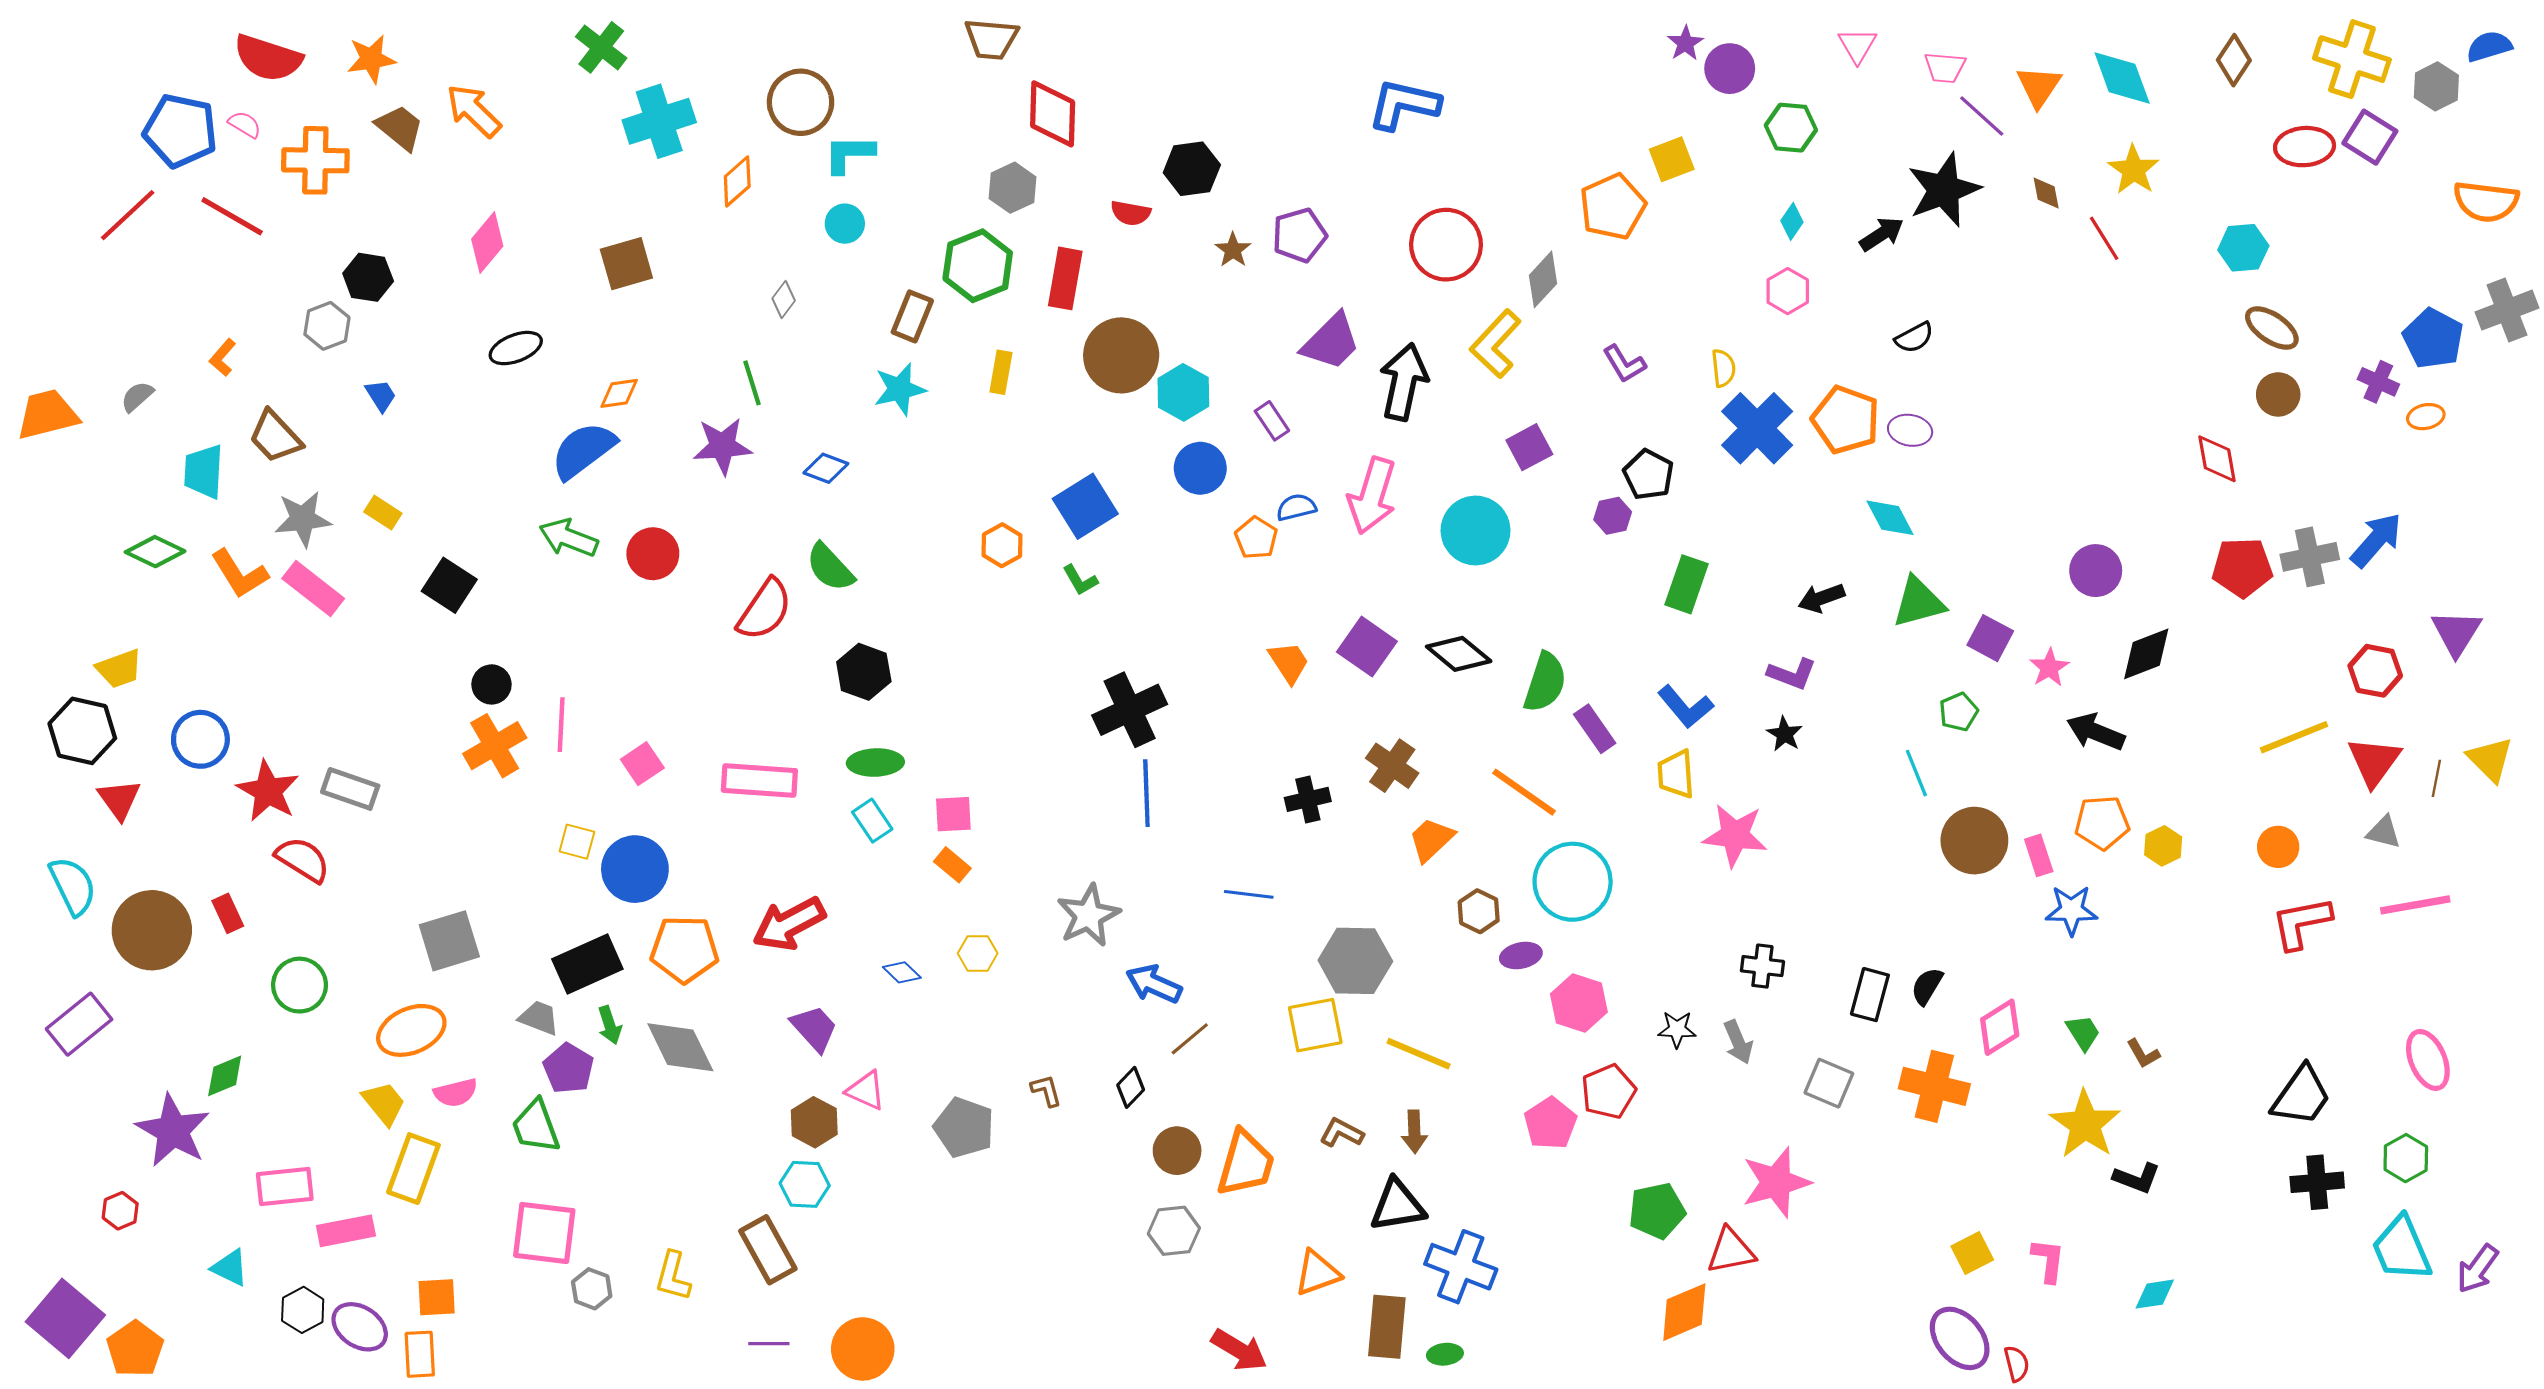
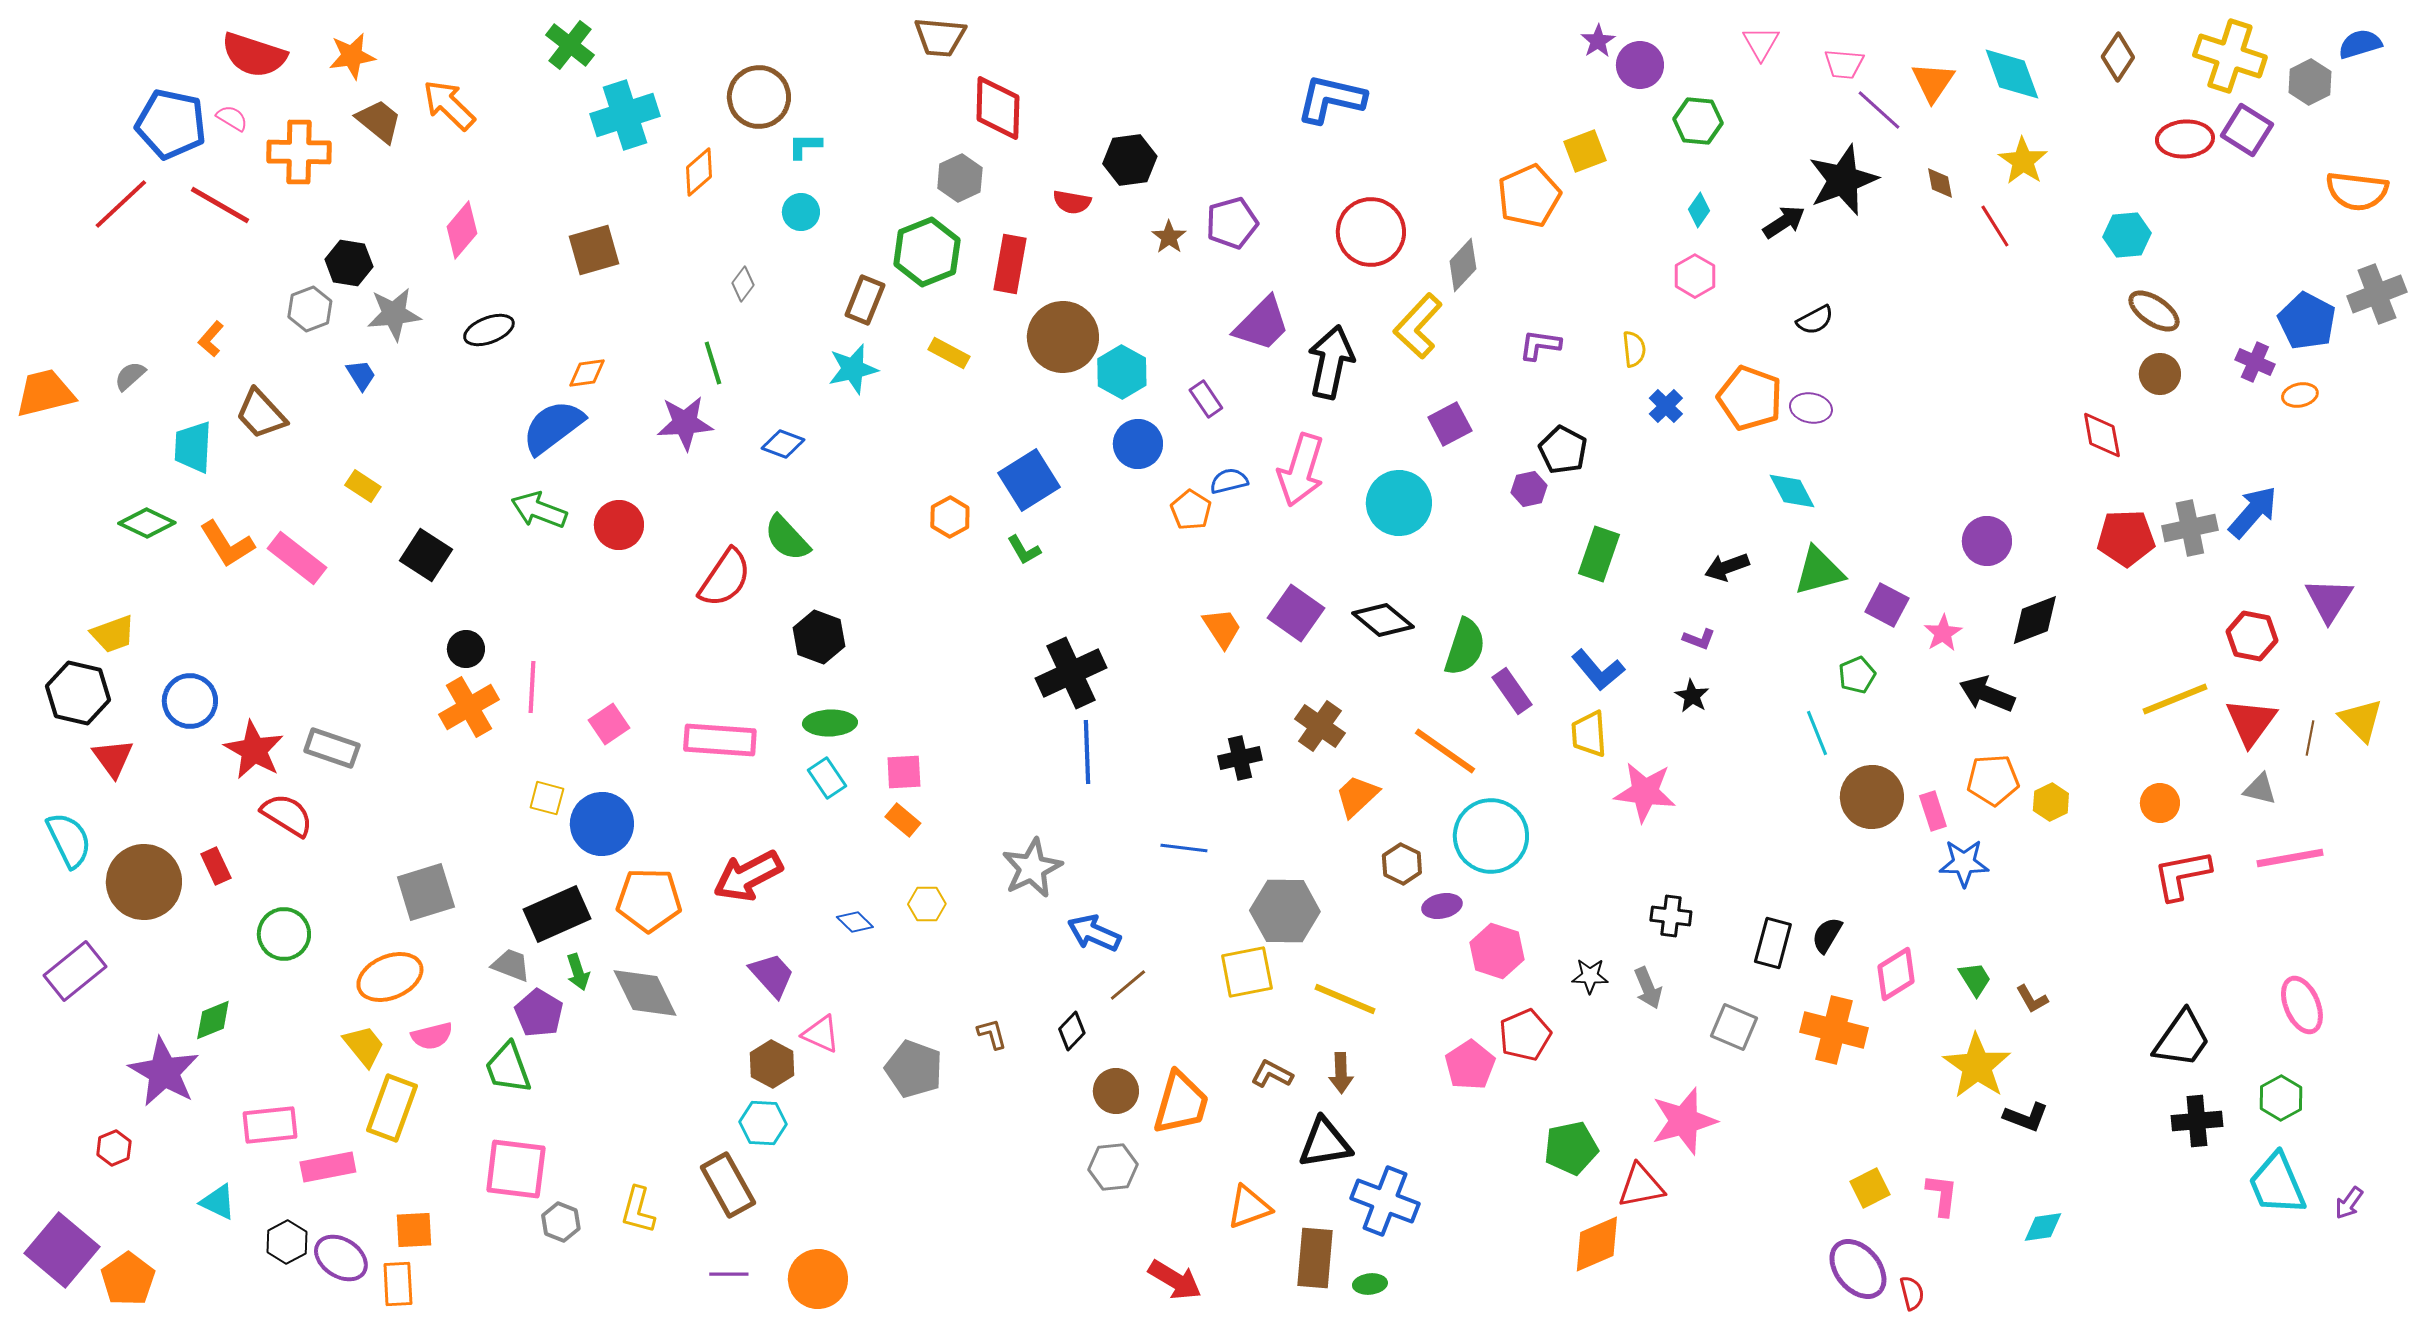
cyan L-shape: (849, 154) -> (805, 146), size x0.7
purple L-shape: (1624, 364) -> (1540, 345), turned 129
yellow rectangle: (1001, 372) -> (949, 353), turned -72
blue cross: (1757, 428) -> (1666, 406), size x0.5
gray star: (303, 519) -> (394, 314), moved
purple L-shape: (1792, 674) -> (1699, 639), size x0.7
purple arrow: (2477, 1269) -> (2349, 1203), size x0.7

